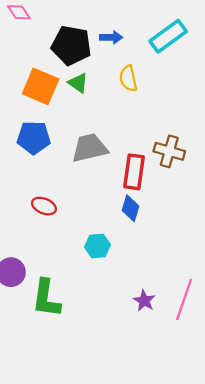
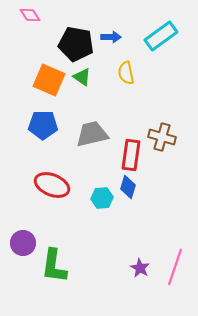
red ellipse: (44, 206) -> (52, 185), size x1.6
cyan hexagon: (98, 246) -> (102, 198), moved

